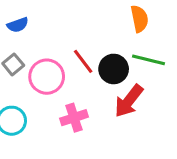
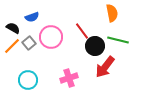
red line: (83, 61) -> (82, 31), moved
pink circle: (47, 77) -> (51, 37), moved

